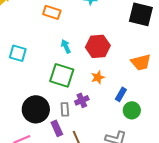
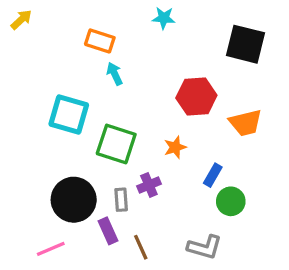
cyan arrow: (66, 46) -> (115, 74), moved
red hexagon: (98, 46) -> (196, 97), moved
cyan square: (18, 53) -> (69, 115), moved, size x1.4

